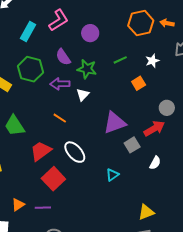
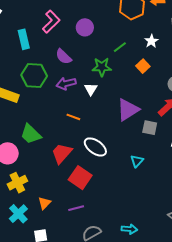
cyan rectangle: (28, 32) -> (24, 39), turned -30
green star: (87, 69) -> (102, 67), moved
gray square: (132, 145) -> (150, 128), turned -35
orange triangle: (18, 205) -> (44, 203), moved

